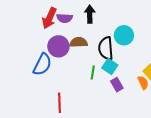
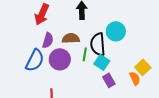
purple semicircle: (64, 18) -> (48, 40), moved, turned -77
purple circle: (58, 46) -> (60, 59), moved
green line: (93, 73) -> (85, 54), moved

